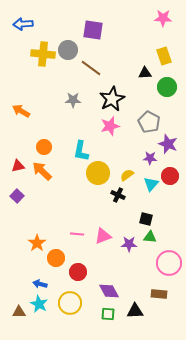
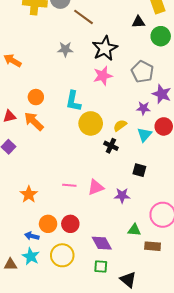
green triangle: (150, 237) -> (134, 230), moved
orange circle: (56, 258) -> (48, 224), moved
black triangle: (135, 311) -> (128, 280), moved, turned 42

